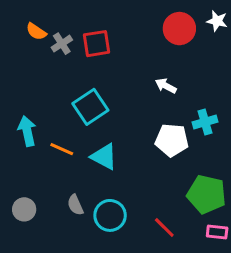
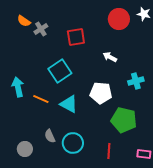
red square: (96, 44) -> (76, 37), moved
white pentagon: (172, 140) -> (101, 93), moved
green pentagon: (207, 194) -> (124, 120), moved
gray circle: (24, 209) -> (25, 149), moved
red line: (164, 227) -> (109, 151), turned 49

